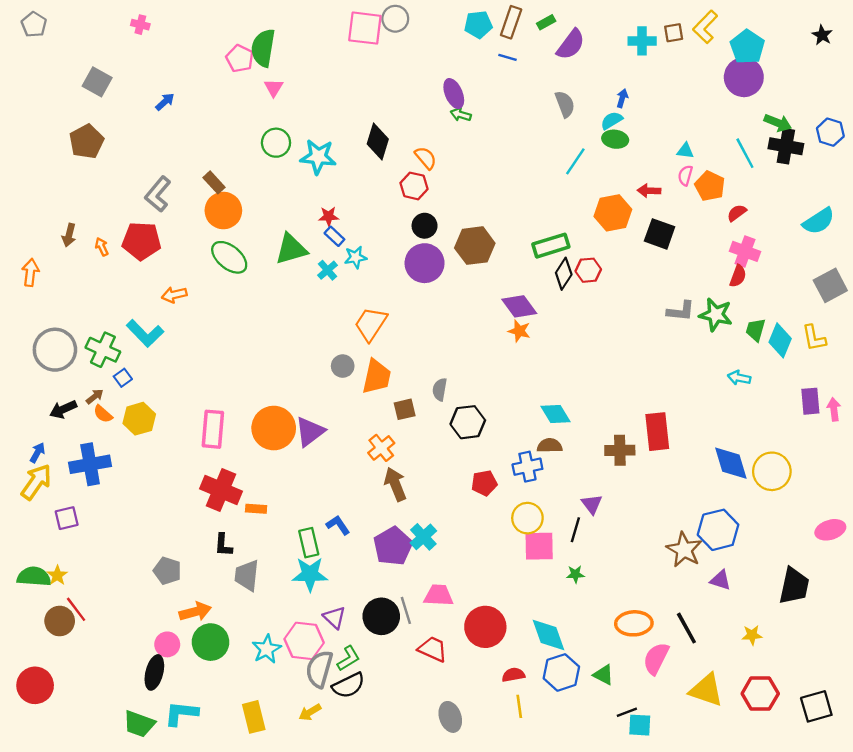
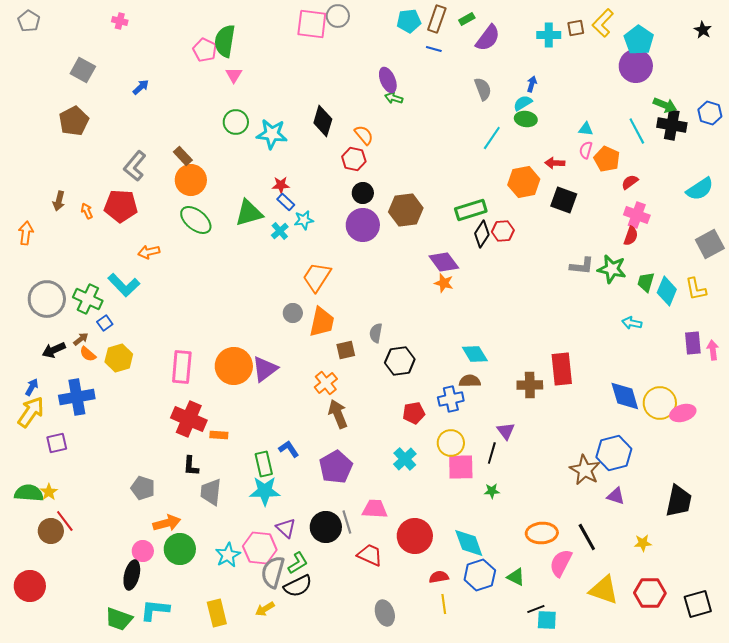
pink ellipse: (830, 530) -> (683, 413), moved
cyan cross: (423, 537) -> (405, 459), moved

